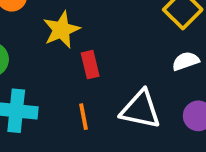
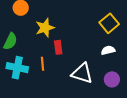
orange line: (83, 117) -> (42, 64), moved

